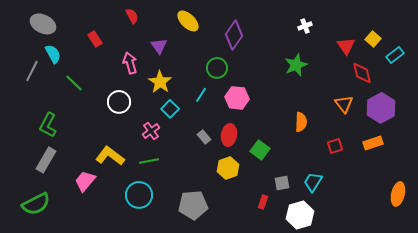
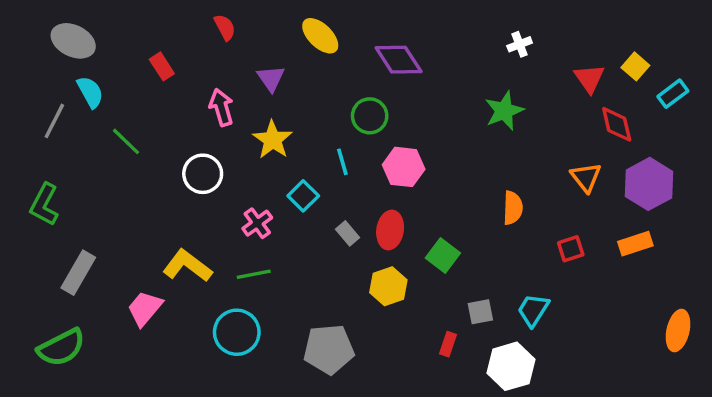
purple diamond: (234, 35) -> (399, 60), turned -68
cyan line: (201, 95) -> (342, 162), turned -49
cyan square: (170, 109) -> (303, 196), moved
green L-shape: (48, 125) -> (44, 204), moved

